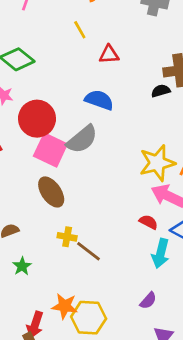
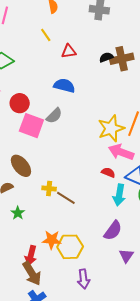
black semicircle: (161, 91) -> (106, 57), moved
red circle: (37, 119) -> (20, 103), size x0.7
gray semicircle: (82, 139) -> (54, 116), size x0.7
brown ellipse: (51, 192) -> (21, 166), moved
purple semicircle: (148, 301) -> (113, 231), size x1.5

